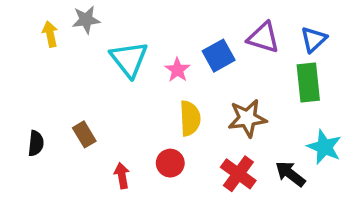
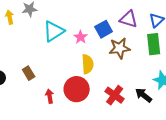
cyan triangle: (129, 59) -> (54, 31), turned 35
brown star: (247, 118) -> (120, 48), moved
red circle: (170, 163) -> (77, 89), size x1.6

